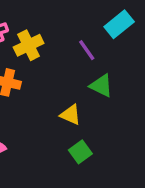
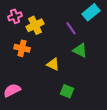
yellow triangle: (71, 115) -> (53, 64), moved
green square: (80, 152) -> (67, 91), turned -32

